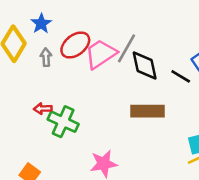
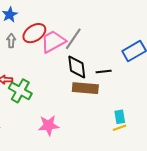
black diamond: (145, 66) -> (77, 67), moved
black line: (181, 76) -> (104, 71), moved, turned -42

